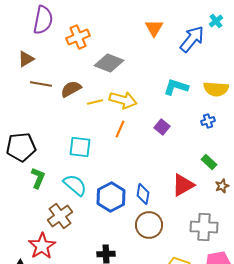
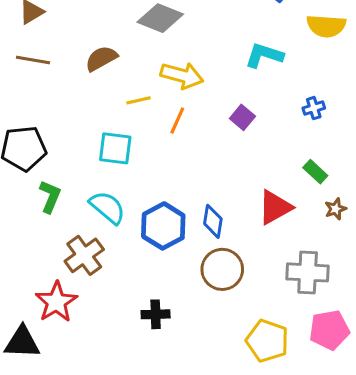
brown line: (41, 84) -> (33, 60), moved
yellow semicircle: (216, 89) -> (326, 26), moved
yellow line: (95, 102) -> (138, 100), moved

